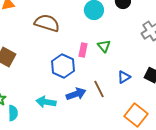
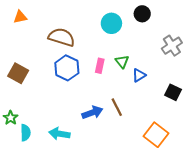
blue hexagon: (63, 66) -> (67, 68), moved
blue triangle: (124, 77) -> (139, 75), moved
cyan arrow: (46, 102) -> (59, 134), moved

